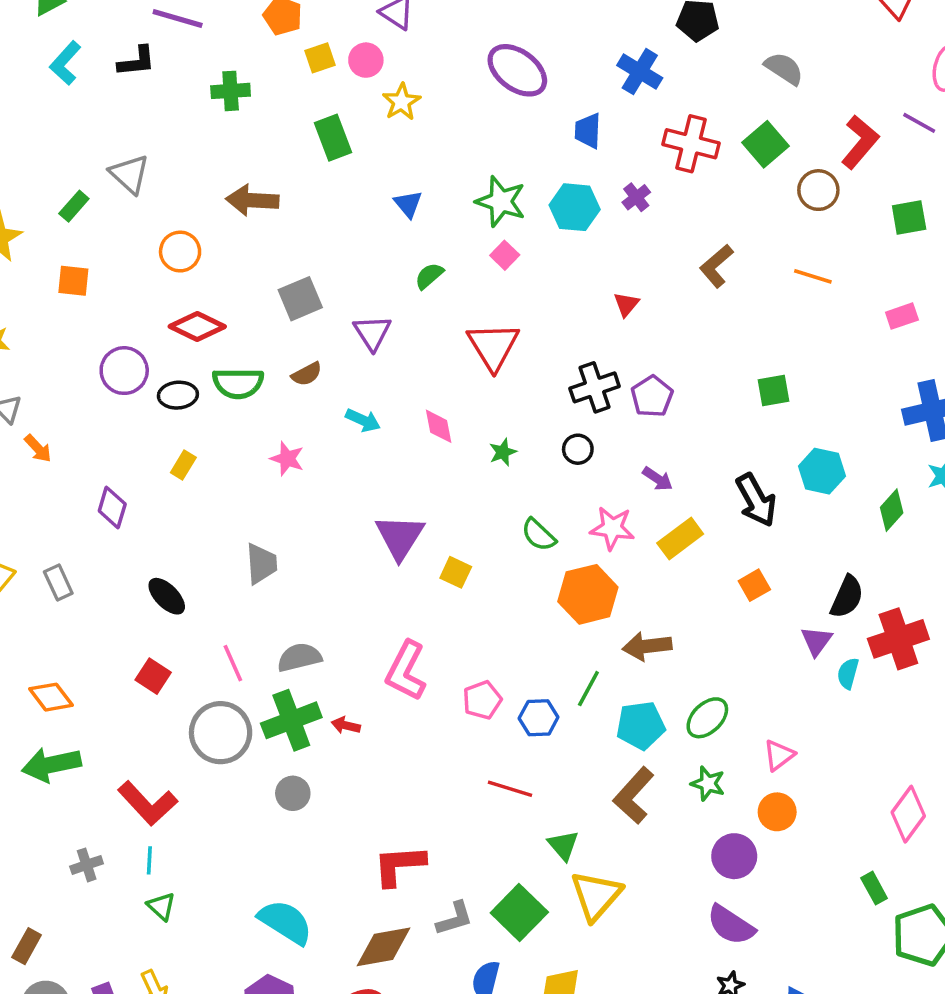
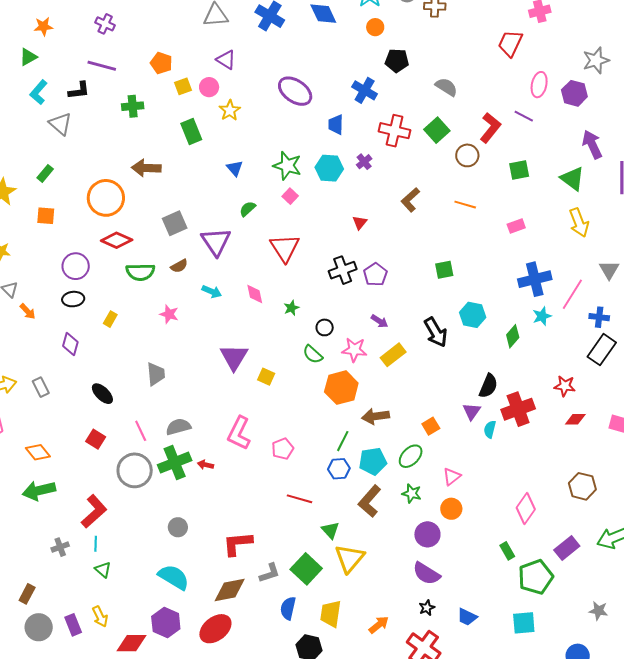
gray triangle: (129, 174) -> (60, 124), moved
orange circle: (180, 252) -> (106, 198), size x1.6
purple triangle: (372, 333) -> (216, 242), size x1.4
black ellipse: (178, 395) -> (73, 299), moved
black circle: (578, 449) -> (325, 327), moved
orange square: (754, 585) -> (431, 426), moved
blue hexagon: (539, 718) -> (339, 469), moved
gray circle: (293, 793) -> (178, 527), moved
red L-shape: (148, 803) -> (94, 511), turned -88

